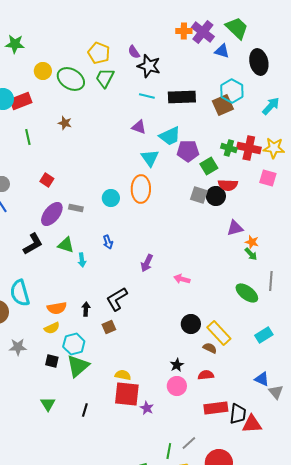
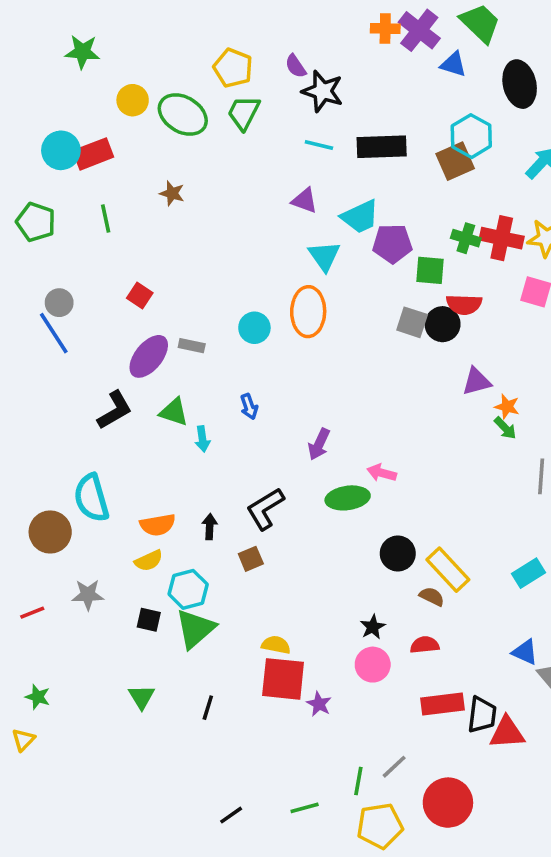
green square: (209, 166) -> (430, 270), turned 36
green ellipse: (247, 293) -> (348, 498), moved, turned -45

